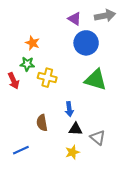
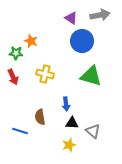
green star: (27, 64) -> (16, 53), moved
blue line: (21, 150) -> (20, 131), moved, turned 42

